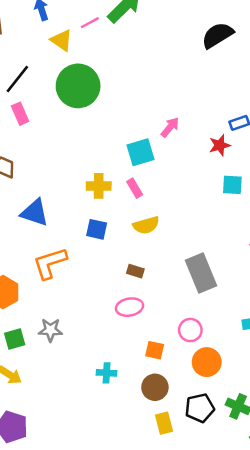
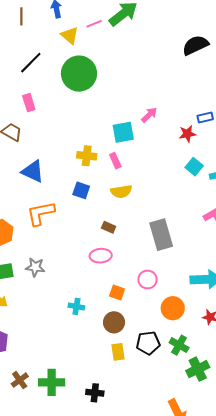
pink rectangle: (20, 114) -> (29, 103), moved
cyan square: (232, 185) -> (194, 167), turned 30
orange circle: (207, 362) -> (173, 308), moved

